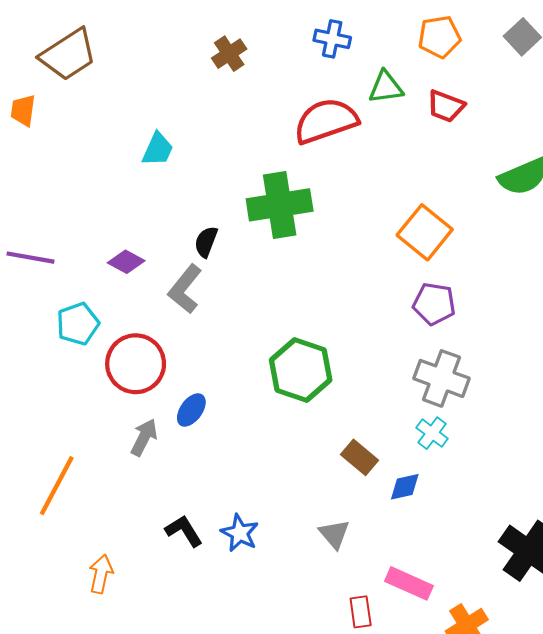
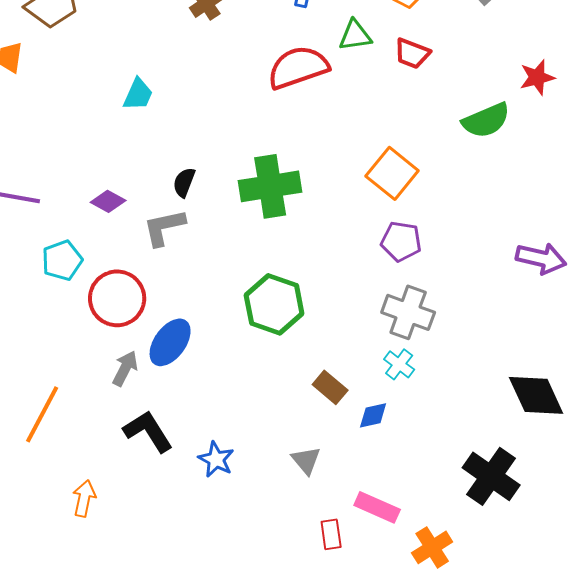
green cross: (280, 205) -> (270, 186), moved
gray L-shape: (185, 289) -> (164, 227), turned 39
blue ellipse: (191, 410) -> (170, 342), size x1.5
black L-shape: (184, 531) -> (148, 431), moved, size x1.4

